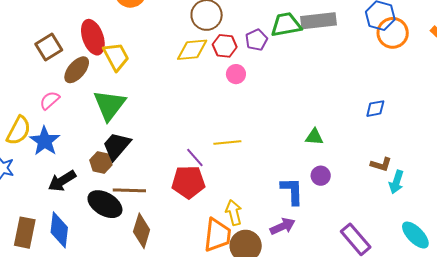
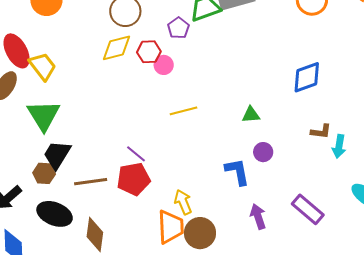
red hexagon: (225, 46) -> (149, 52), moved
blue diamond: (375, 109) -> (307, 77), size x1.6
yellow line: (227, 143) -> (183, 111), moved
brown line: (129, 190) -> (91, 182), moved
purple arrow: (283, 226) -> (258, 216), moved, turned -75

